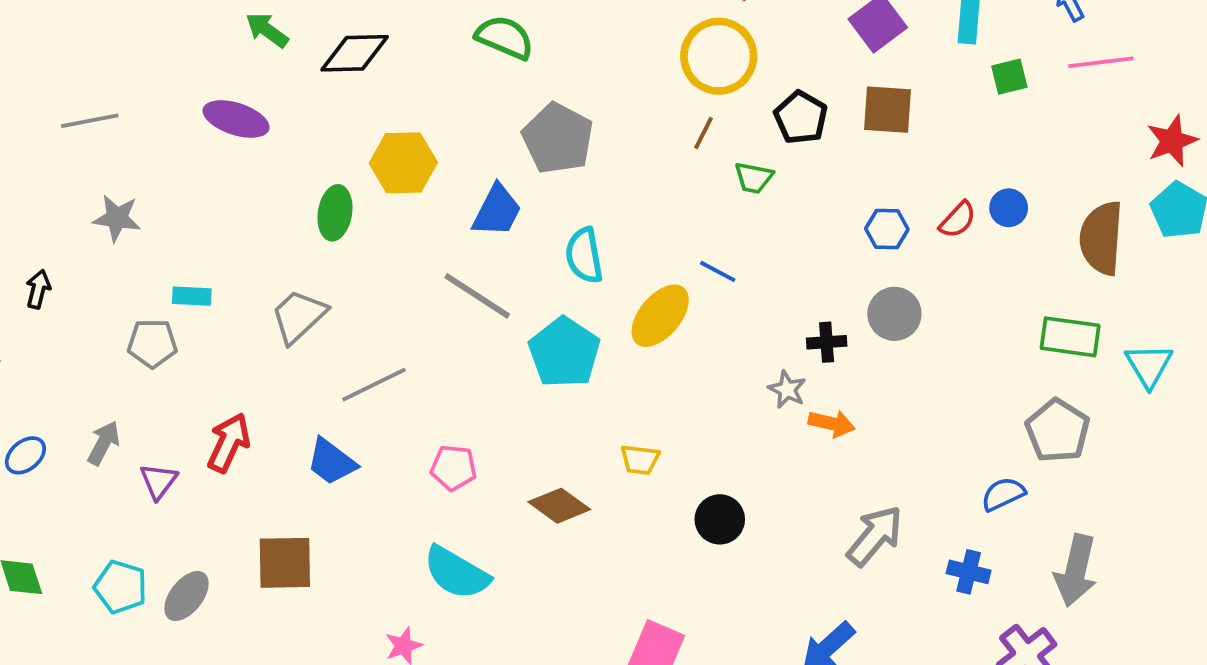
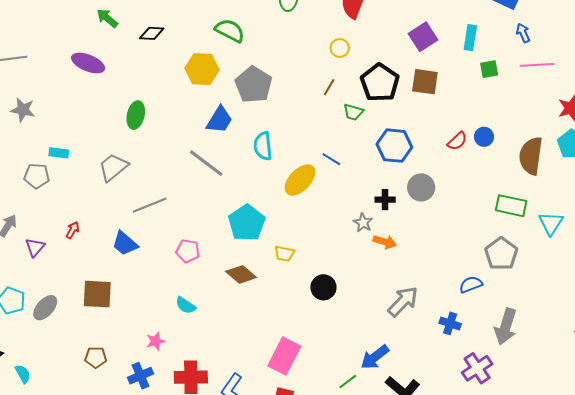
black diamond: (355, 53) -> (152, 33), size x0.7
yellow circle: (719, 56) -> (340, 48), size x0.5
black pentagon: (801, 118) -> (380, 83), size x1.4
yellow hexagon: (403, 163) -> (202, 69), moved
blue hexagon: (887, 229) -> (394, 146), moved, size x1.6
cyan pentagon: (564, 352) -> (247, 223), moved
red arrow: (229, 443) -> (73, 230), size x0.6
cyan semicircle: (457, 573) -> (186, 305), size x0.6

